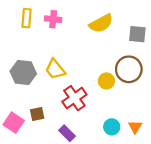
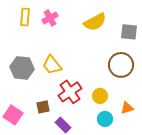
pink cross: (53, 19) -> (50, 18), turned -35
yellow circle: (106, 81) -> (100, 96), moved
brown square: (37, 114) -> (43, 107), moved
orange triangle: (135, 127) -> (127, 108), moved, turned 40

